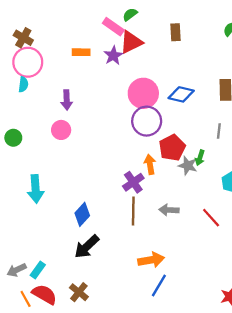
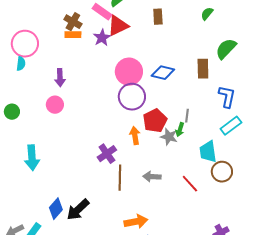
brown cross: (23, 38) -> (73, 22), moved
gray line: (219, 131) -> (187, 116), moved
purple cross: (133, 182) -> (107, 154), moved
blue diamond: (82, 214) -> (56, 209), moved

